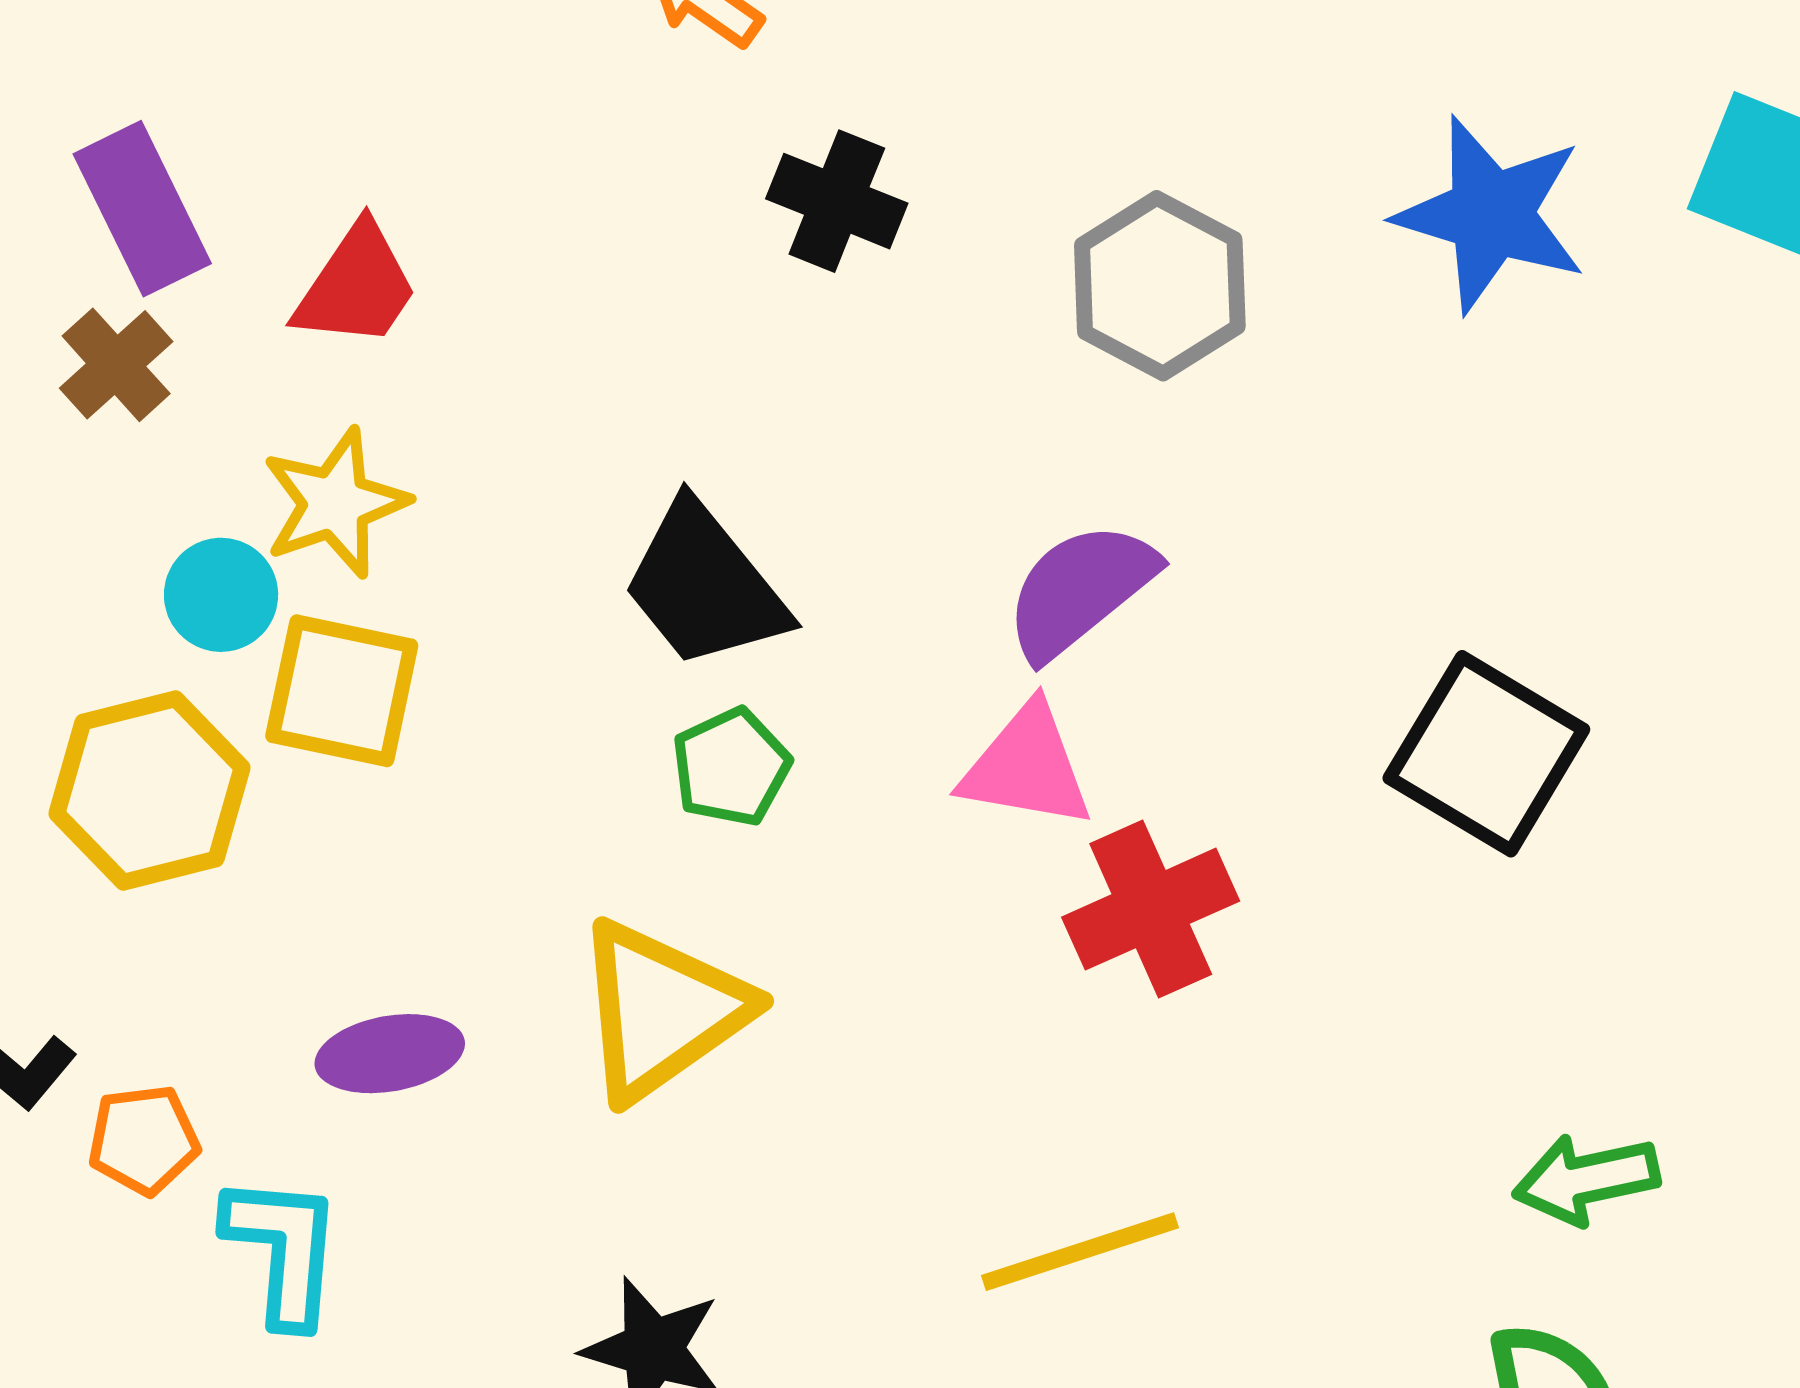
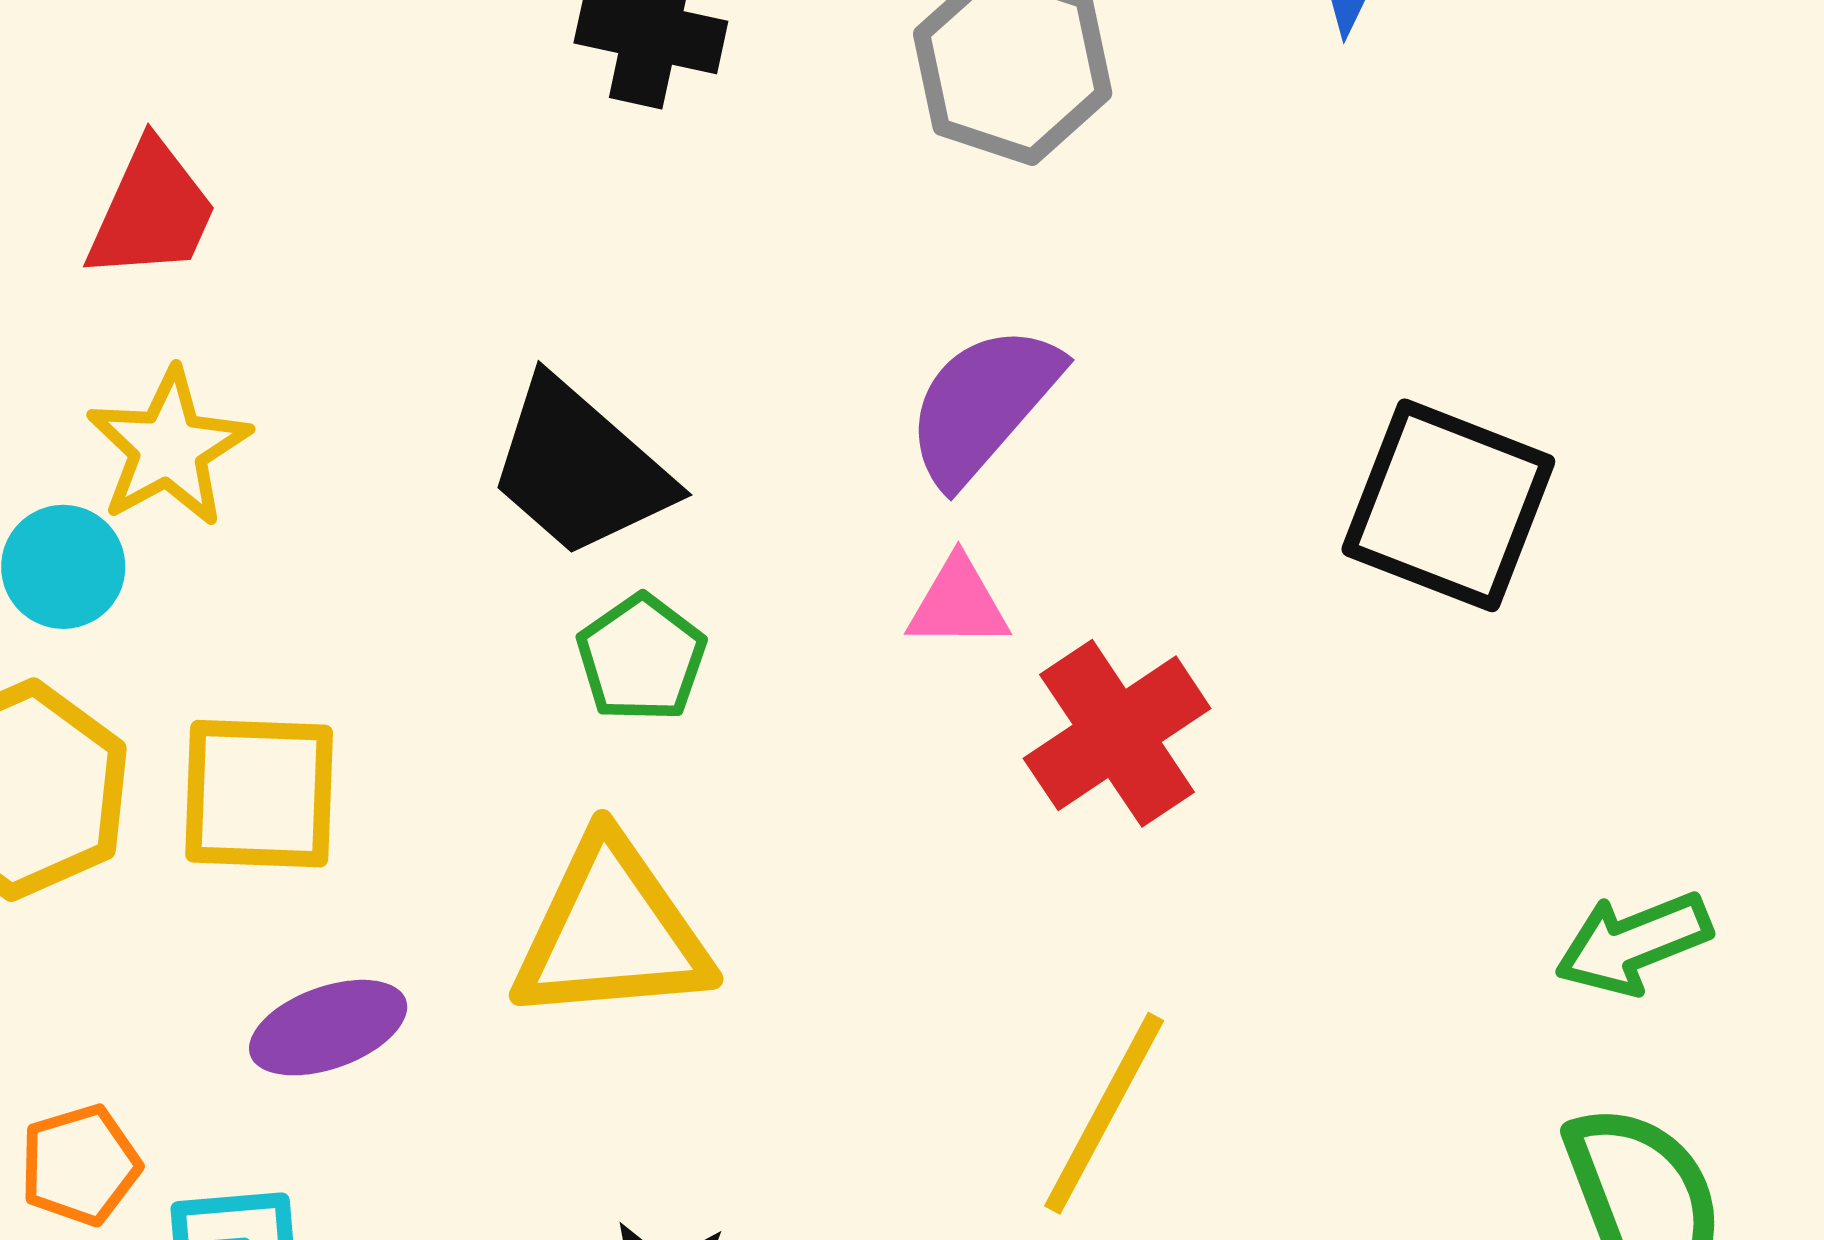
yellow square: (342, 691) -> (259, 794), moved
pink triangle: (1027, 767) -> (958, 603), size x0.7
yellow triangle: (662, 1010) -> (612, 931), turned 40
yellow line: (1080, 1252) -> (1104, 1113), turned -34

